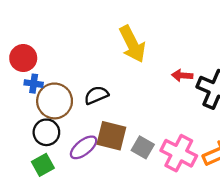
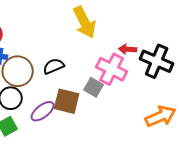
gray square: (143, 147) -> (94, 87), moved
pink cross: (179, 153) -> (112, 69), moved

